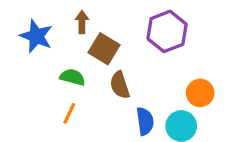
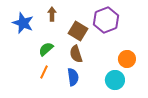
brown square: (104, 49) -> (78, 31), moved
green semicircle: (72, 77) -> (46, 49), turned -56
blue semicircle: (145, 121) -> (73, 77), moved

